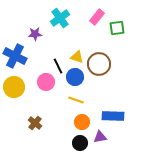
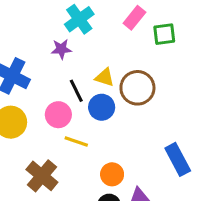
purple star: (35, 34) -> (61, 49), moved
yellow line: (76, 100) -> (76, 142), moved
blue rectangle: (113, 116) -> (178, 159), moved, turned 60
brown cross: (35, 123) -> (42, 176), size x1.5

